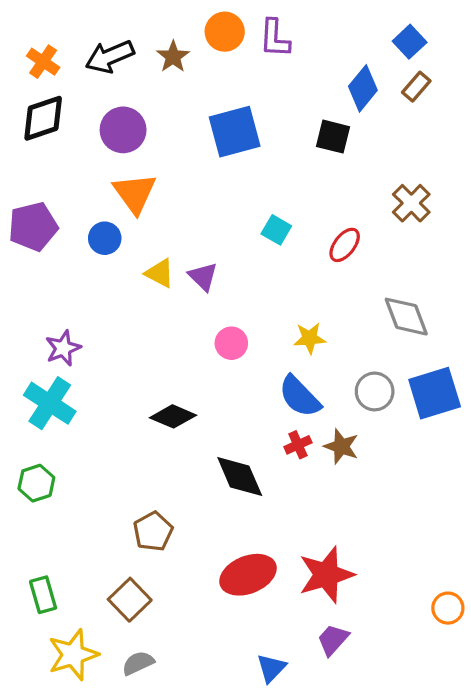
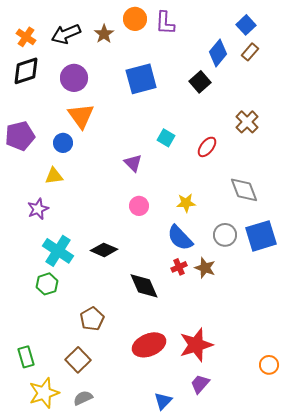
black square: (333, 137) -> (200, 82), turned 35
yellow triangle: (160, 273) -> (54, 176), moved, turned -36
purple triangle: (203, 277) -> (133, 163), moved
cyan cross: (50, 403) -> (58, 251), moved
green hexagon: (36, 483) -> (47, 284), moved

